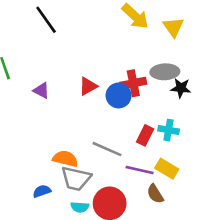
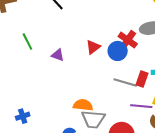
red cross: (133, 83) -> (128, 40), turned -36
gray line: (107, 149) -> (125, 82), moved

